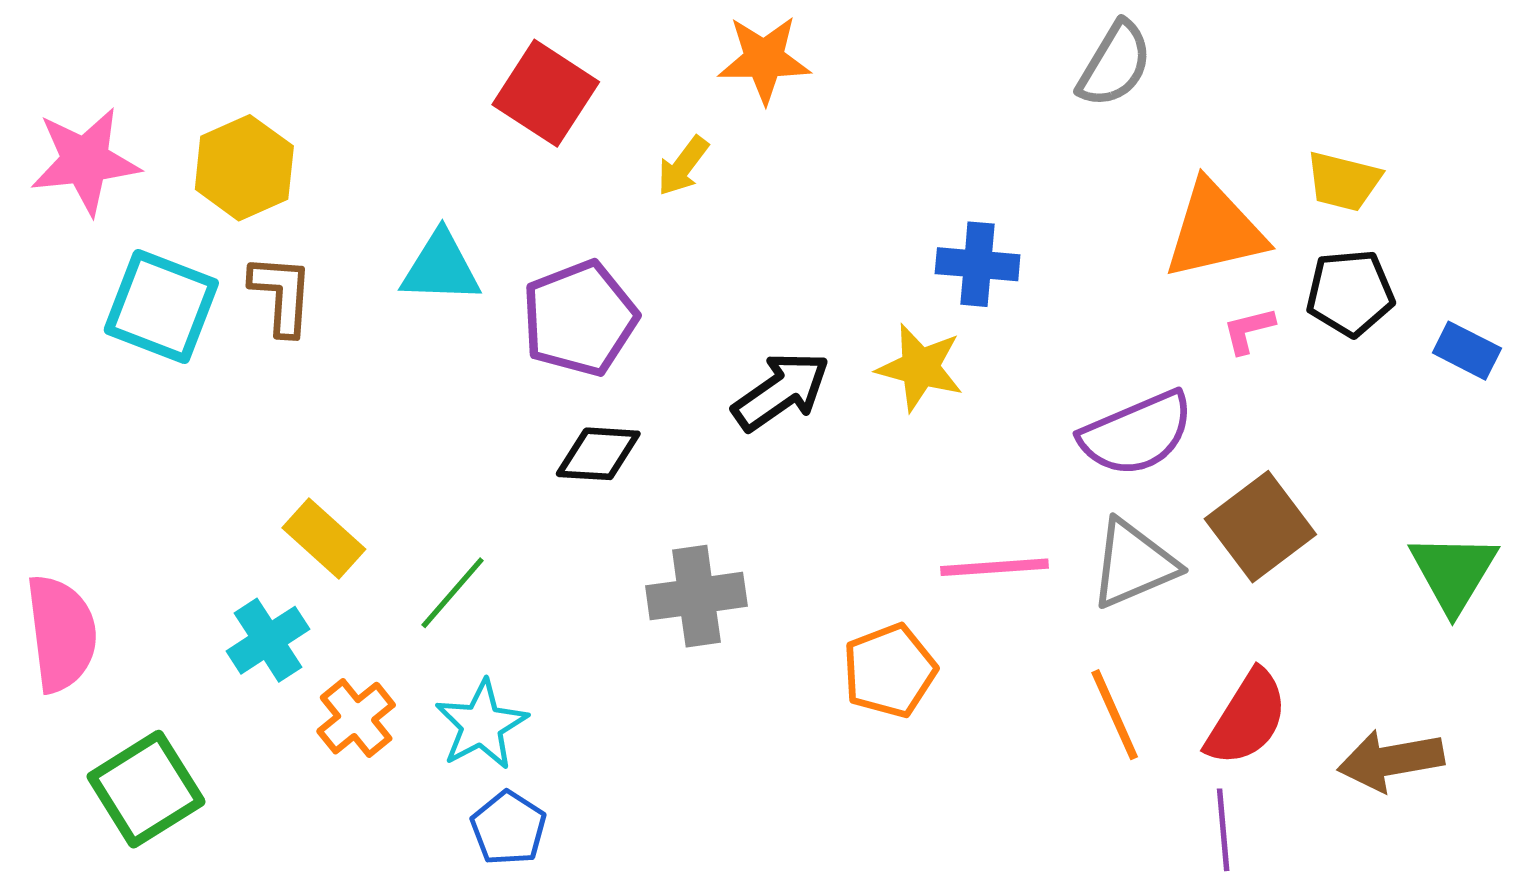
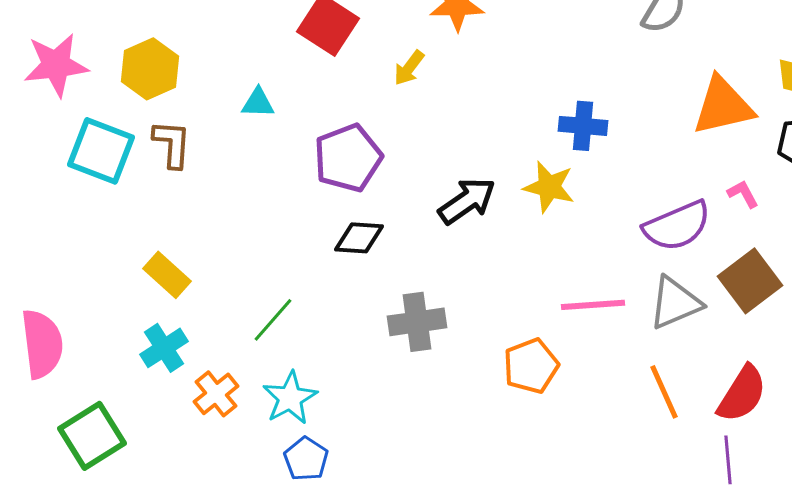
cyan triangle: (441, 268) -> (258, 103), moved, size x0.7
pink L-shape: (1249, 330) -> (743, 194), moved, turned 76
yellow rectangle: (324, 539) -> (167, 275), moved

